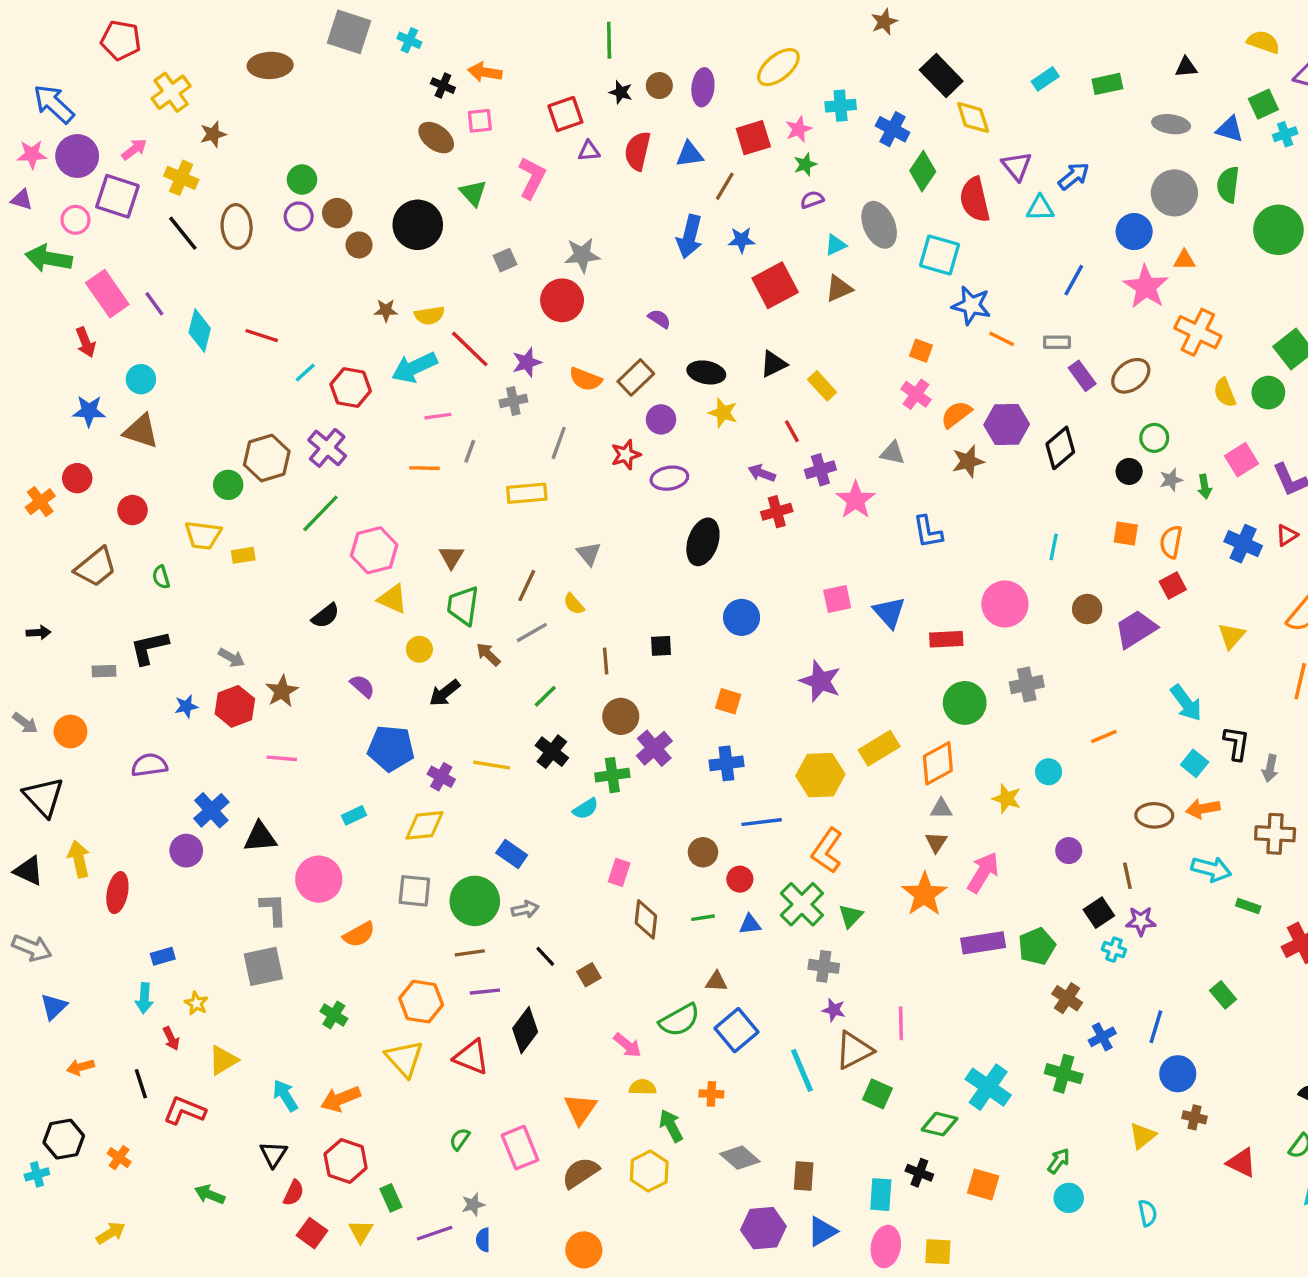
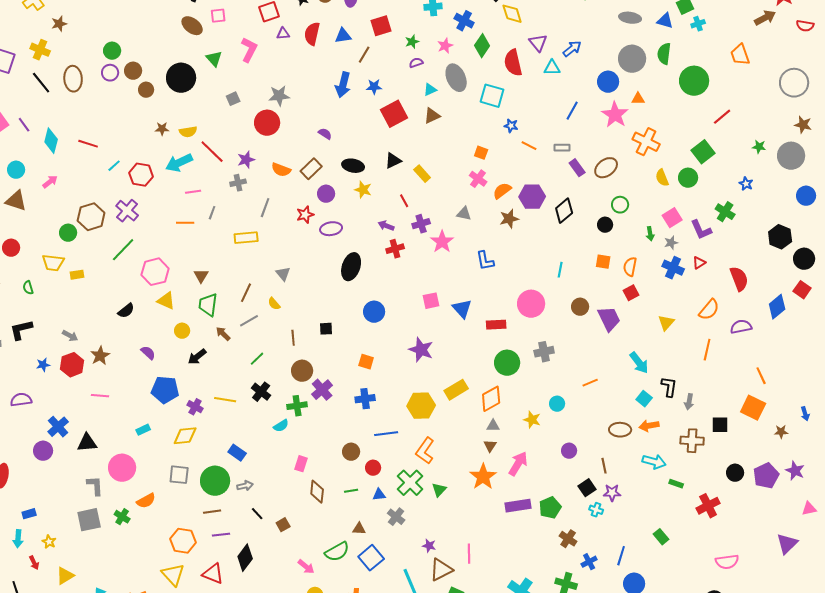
pink star: (799, 129) -> (445, 46), moved
pink arrow: (134, 149) -> (50, 182), moved
blue star: (971, 305) -> (511, 126), size x0.6
gray star: (1171, 480) -> (671, 243), moved
purple trapezoid: (1136, 629) -> (609, 319), turned 96
gray cross: (824, 966) -> (396, 517), moved, turned 30
green cross: (334, 1015) -> (122, 517), moved

